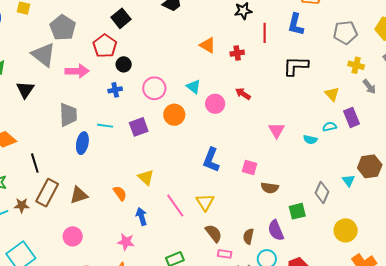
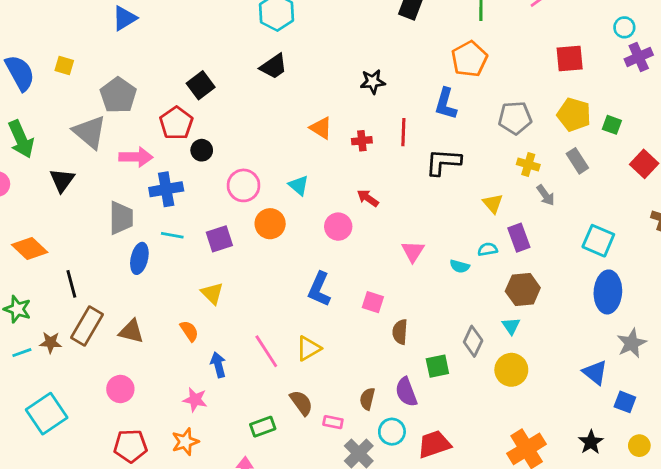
red line: (265, 33) -> (403, 132), moved
blue cross: (115, 90) -> (166, 189), moved, size x1.6
pink circle: (215, 104) -> (338, 227), moved
brown hexagon: (370, 166) -> (523, 289), moved
yellow triangle: (146, 177) -> (212, 293), moved
brown semicircle: (270, 188) -> (400, 332), turned 84
brown triangle: (79, 195) -> (131, 331), turned 30
yellow triangle: (205, 202) -> (308, 348), turned 30
yellow circle: (346, 230) -> (511, 370), moved
brown semicircle: (214, 233) -> (301, 403), moved

